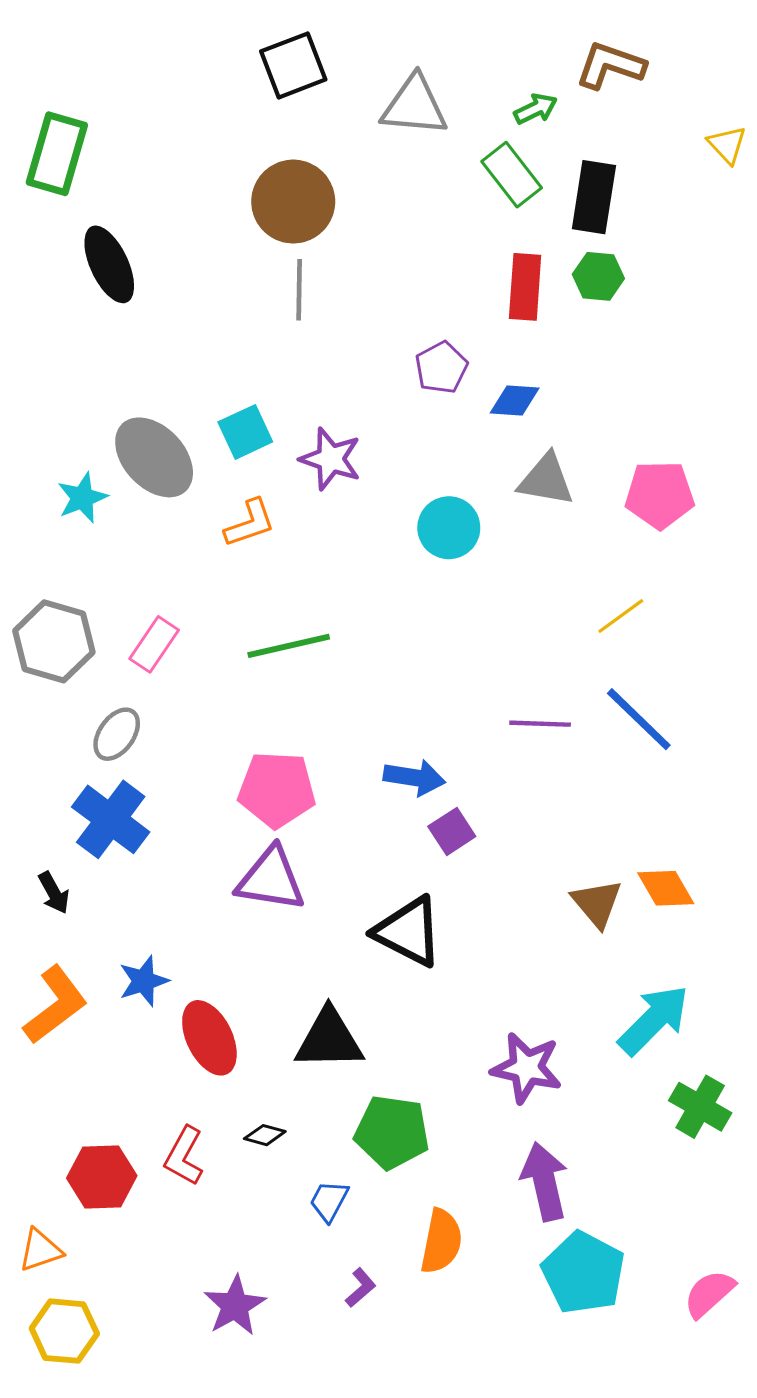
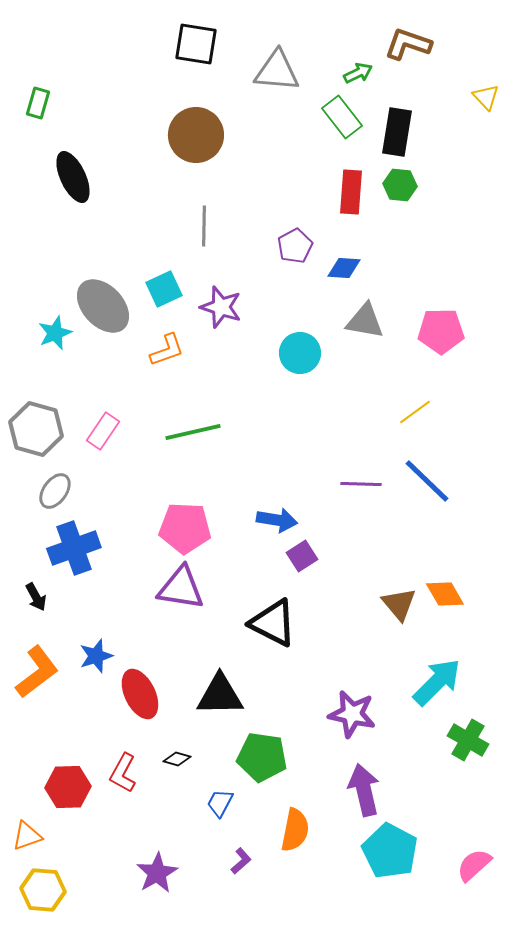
black square: (293, 65) -> (196, 44), turned 30
green rectangle: (57, 154) -> (38, 103), size x0.6
gray line: (299, 290) -> (204, 226), moved
gray ellipse: (117, 734) -> (55, 491), moved
blue cross: (111, 819) -> (74, 548), turned 33

